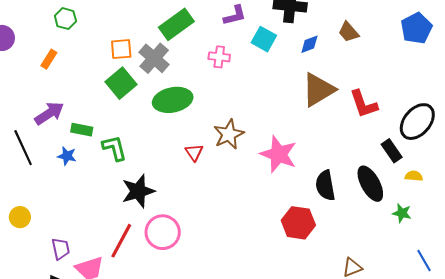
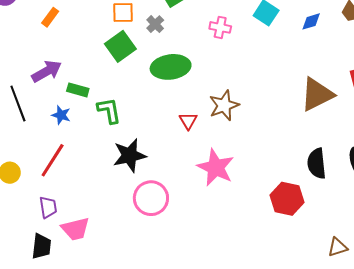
gray cross: (154, 58) -> (155, 24), size x0.6
brown triangle: (318, 90) -> (317, 94), moved
pink star: (279, 154) -> (216, 167), moved
red line: (121, 241) -> (53, 160), moved

